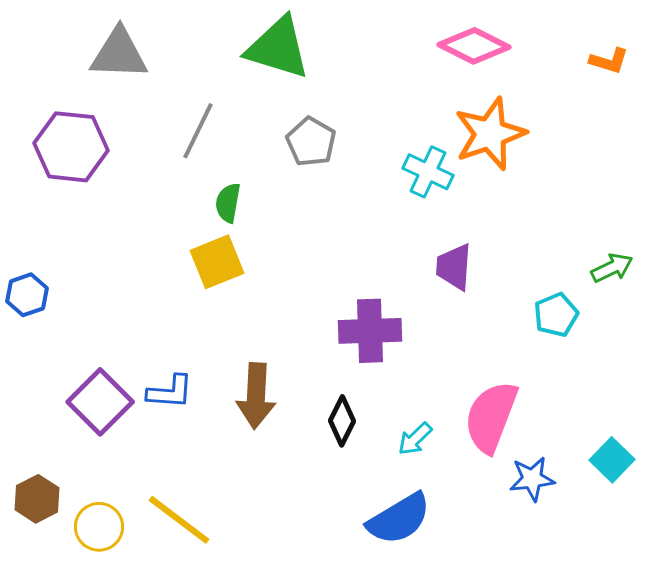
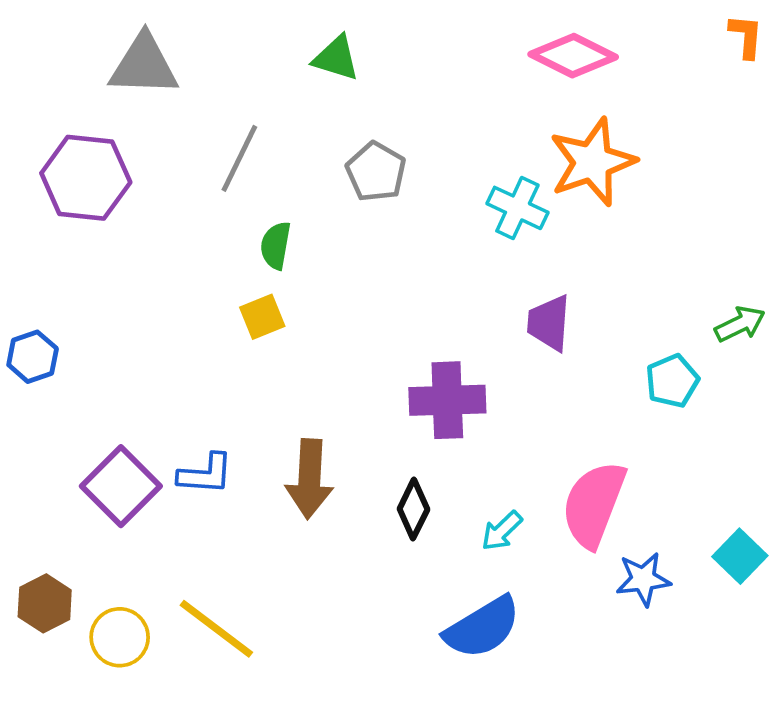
green triangle: (278, 48) -> (336, 58), size x0.6
orange L-shape: (609, 61) -> (746, 36), moved, turned -102
yellow square: (217, 262) -> (262, 317), size x0.7

